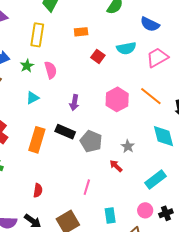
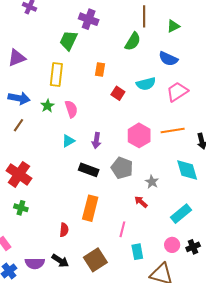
orange rectangle: (81, 32) -> (100, 70), turned -72
orange line: (151, 96) -> (173, 130), turned -45
cyan triangle: (33, 98) -> (68, 141), moved
orange rectangle: (37, 140) -> (90, 208), moved
gray pentagon: (91, 141) -> (122, 168), moved
pink line: (87, 187) -> (122, 229), moved

